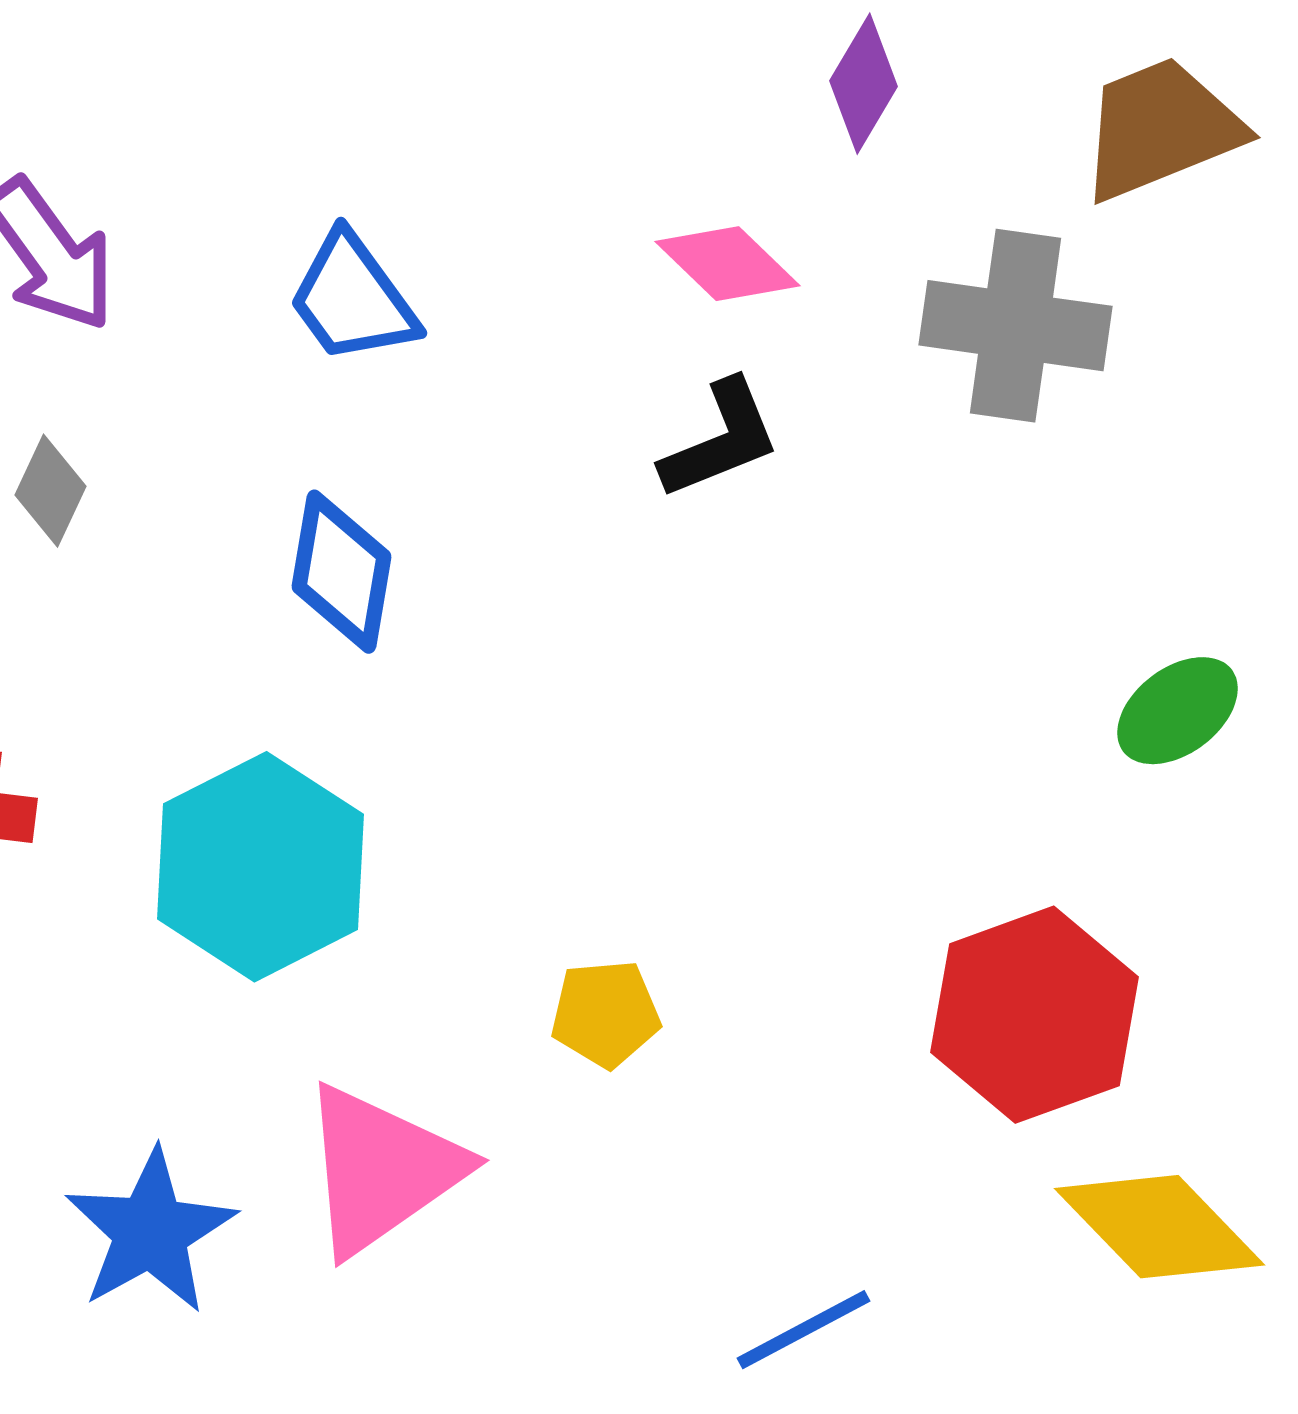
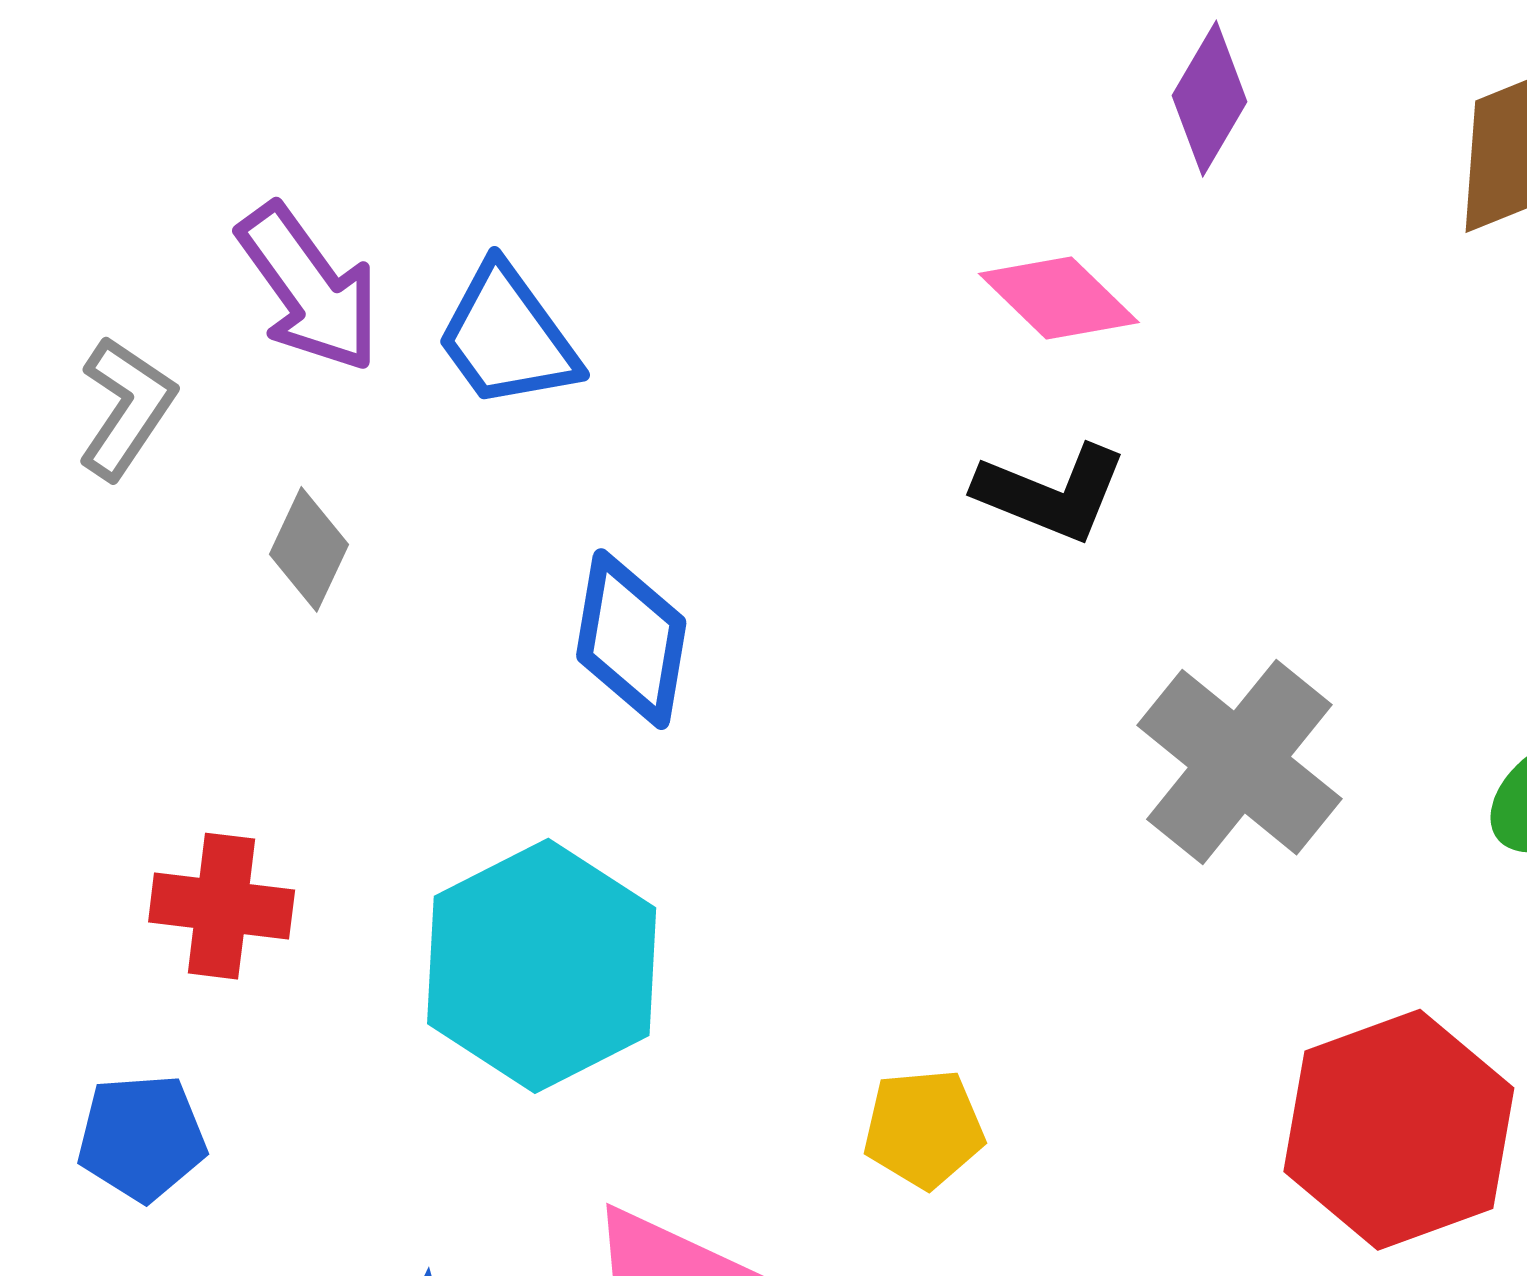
blue trapezoid: (353, 299) -> (507, 337), moved
gray cross: (1016, 326) -> (1239, 762), moved, turned 31
black L-shape: (721, 440) -> (1051, 493), turned 44

